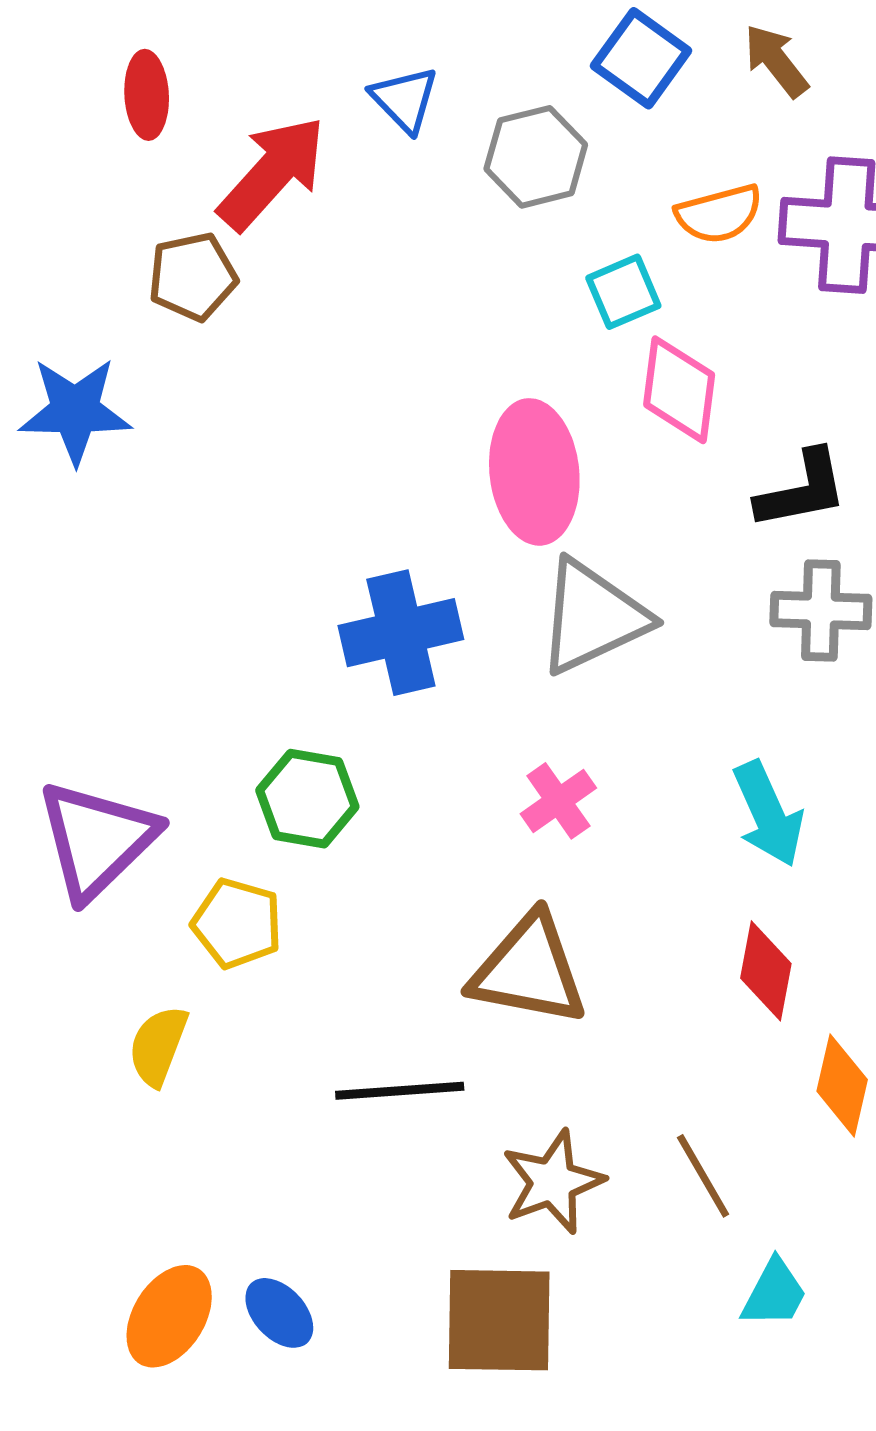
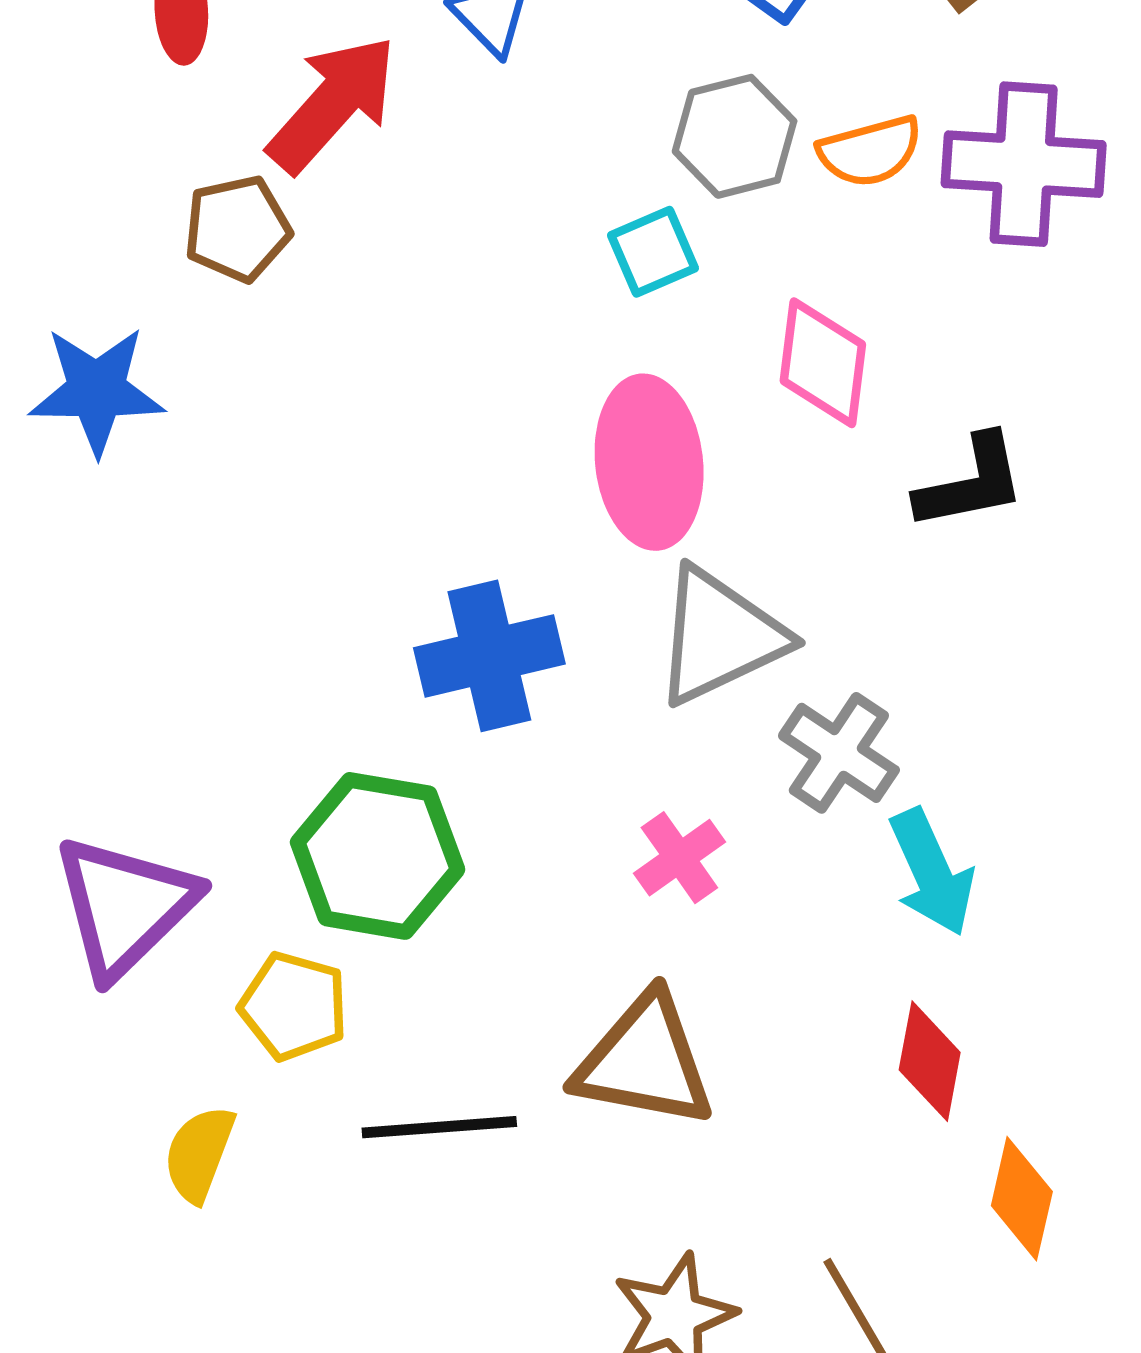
gray hexagon: (536, 157) -> (735, 136), moved
cyan square: (623, 292) -> (653, 252), moved
gray cross: (821, 611) -> (839, 753), moved, turned 32
green hexagon: (307, 799) -> (378, 856), size x1.4
black line: (400, 1091) -> (439, 1127), moved

